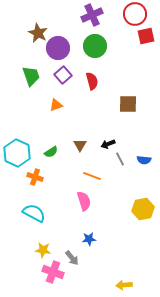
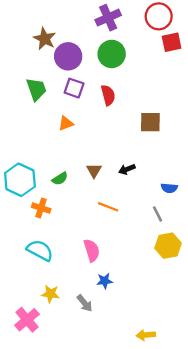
purple square: (63, 75) -> (74, 88), turned -30
gray line: (120, 159) -> (157, 214), moved
pink semicircle: (84, 201) -> (92, 250), moved
pink cross: (53, 272) -> (27, 320), moved, turned 30

